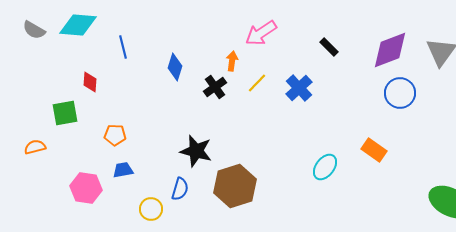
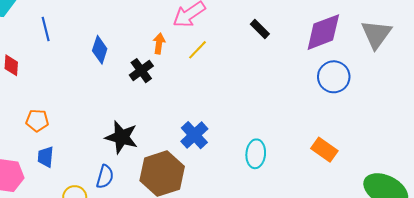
yellow line: (257, 83) -> (197, 50), moved
blue cross: (299, 88) -> (194, 135), moved
orange rectangle: (374, 150) -> (324, 150), moved
cyan ellipse: (325, 167) -> (256, 154), turned -32
blue trapezoid: (123, 170) -> (46, 157), turned -75

